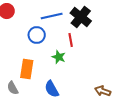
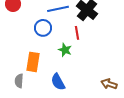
gray semicircle: (13, 88) -> (19, 81), turned 32

